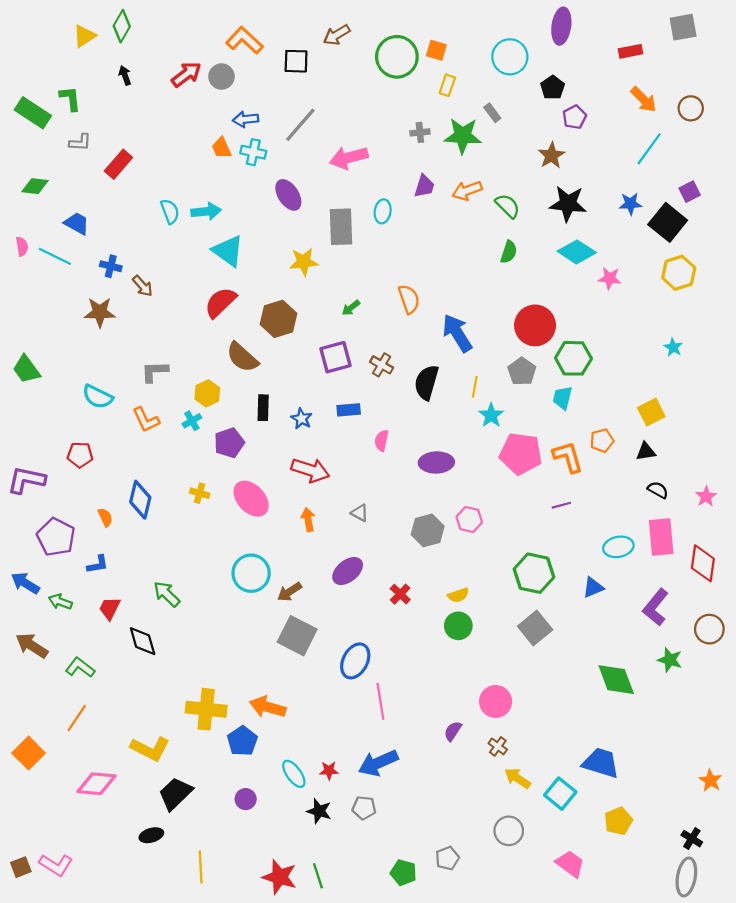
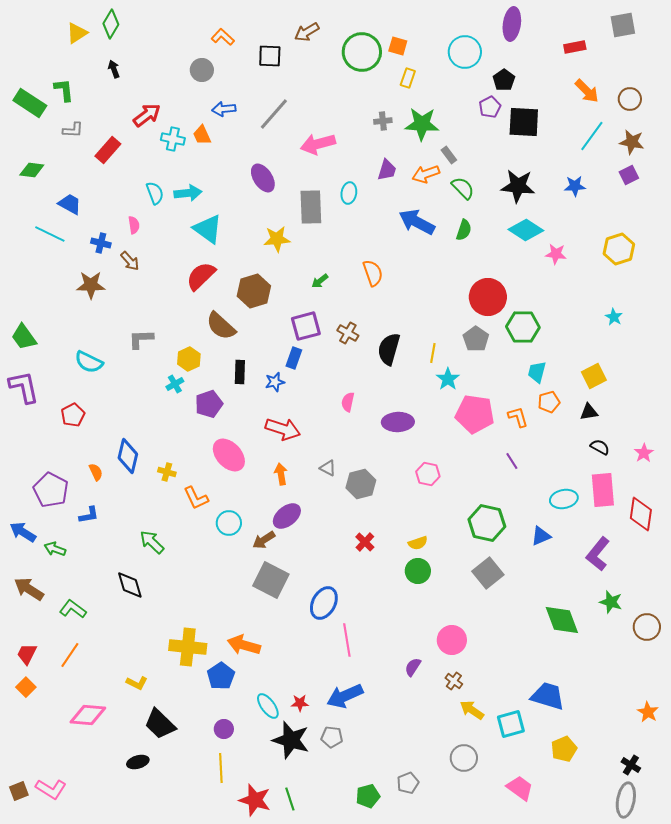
orange L-shape: (245, 40) -> (223, 37), size x0.7
red arrow: (186, 74) -> (147, 115), moved
gray rectangle: (492, 113) -> (449, 155), moved
purple pentagon: (575, 117) -> (490, 107), moved
cyan cross: (253, 152) -> (173, 139), moved
brown star: (551, 155) -> (632, 142), moved, turned -30
black square: (668, 222) -> (524, 122), moved, turned -36
pink semicircle: (22, 246) -> (134, 225), moved
blue arrow: (457, 333) -> (417, 222), moved, turned -30
cyan trapezoid: (562, 398) -> (537, 372), moved
blue rectangle: (349, 410) -> (294, 358), moved, turned -65
blue star: (302, 419) -> (275, 382), turned 30
orange L-shape: (146, 420) -> (196, 498), moved
red pentagon: (80, 455) -> (73, 415), turned -30
orange L-shape: (568, 457) -> (518, 417), size x0.7
purple L-shape: (26, 480) -> (24, 387), moved, turned 66
yellow cross: (200, 493) -> (167, 472), moved
purple line: (561, 505) -> (512, 461), turned 72
gray hexagon: (428, 530) -> (361, 484), moved
purple ellipse: (348, 571) -> (287, 516), moved
cyan circle: (251, 573) -> (229, 523), size x0.7
red trapezoid: (110, 608) -> (27, 654), moved
brown circle: (709, 629) -> (647, 627), moved
yellow L-shape: (150, 749) -> (137, 683), size x0.6
orange square: (29, 753) -> (26, 687), size x0.7
black trapezoid: (175, 794) -> (160, 724), turned -92
cyan square: (560, 794) -> (511, 724), turned 36
black star: (319, 811) -> (291, 740), size x1.6
yellow line: (201, 867) -> (221, 768), moved
green pentagon: (403, 873) -> (368, 796), turned -30

